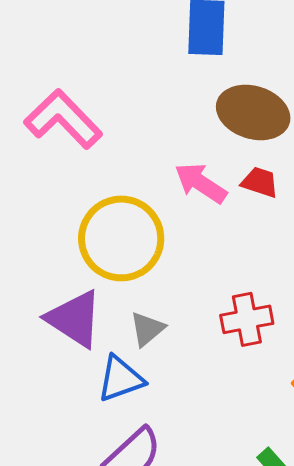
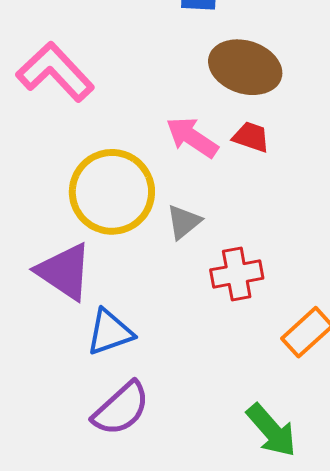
gray triangle: (147, 329) -> (184, 222), moved

